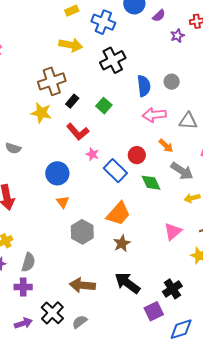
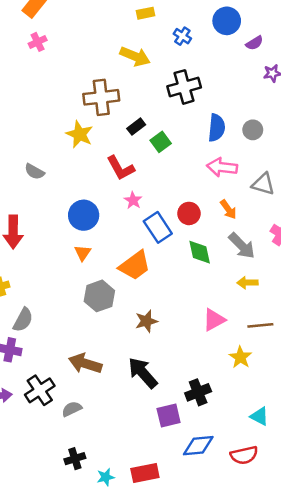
blue cross: (103, 22) -> (182, 36), size x0.6
black rectangle: (72, 101) -> (136, 127), moved
orange trapezoid: (118, 214) -> (135, 265), moved

